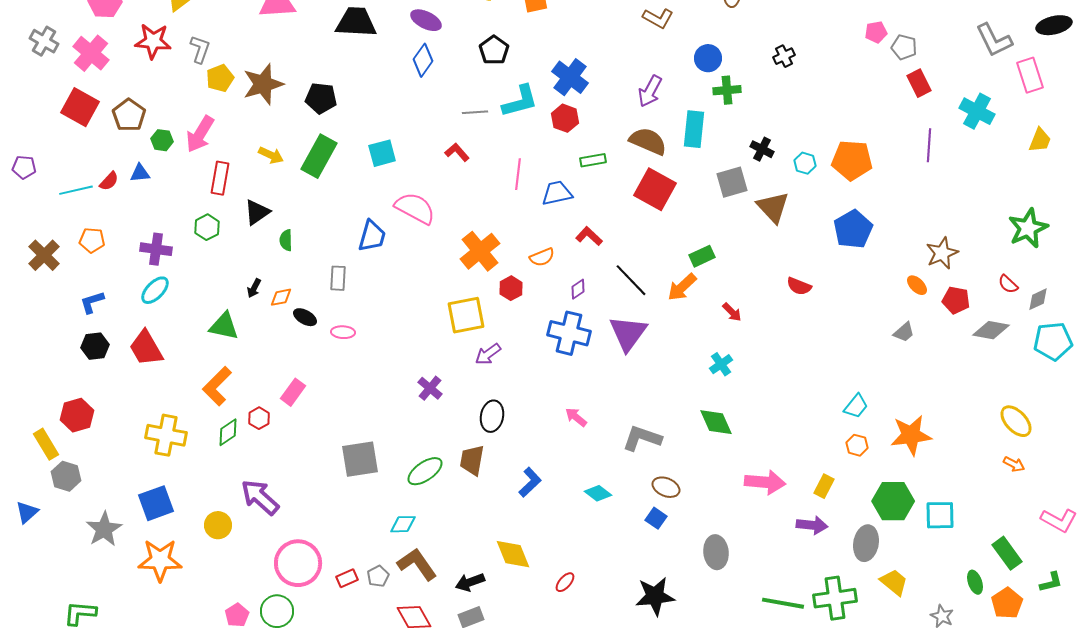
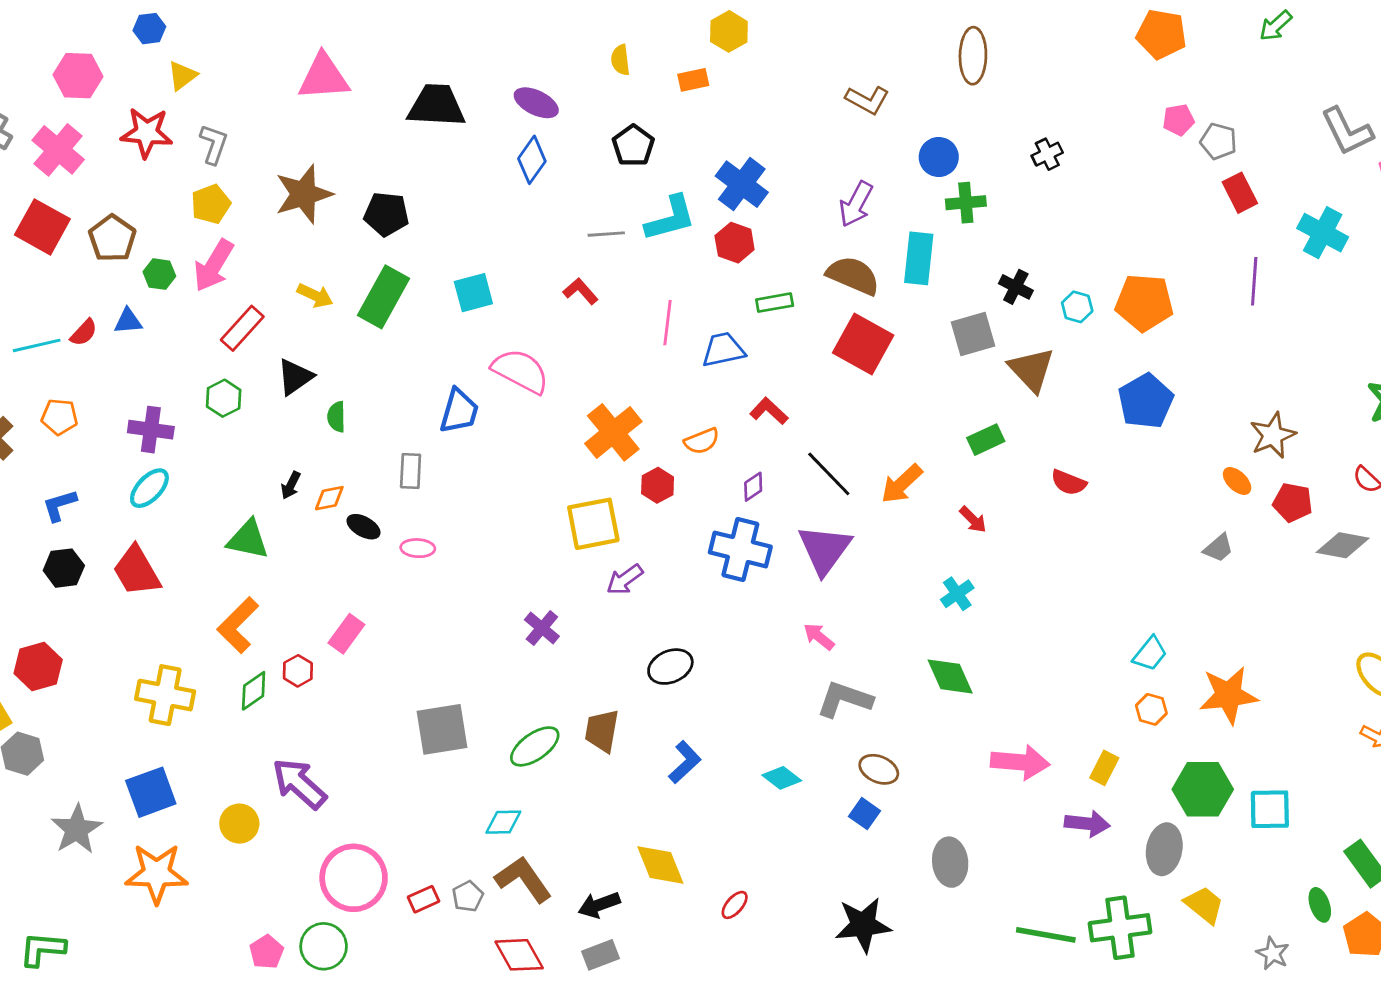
yellow pentagon: (220, 78) -> (211, 204), moved
red rectangle: (220, 178) -> (242, 328), turned 32
green rectangle: (702, 256) -> (986, 440), moved
black ellipse: (492, 416) -> (670, 667), moved, turned 56
pink arrow: (576, 417) -> (819, 637), moved

